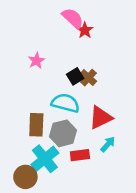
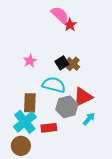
pink star: (36, 61) -> (30, 61), moved
gray hexagon: (63, 133) -> (67, 107), moved
red rectangle: (80, 155) -> (49, 128), moved
cyan cross: (45, 159) -> (25, 122), moved

